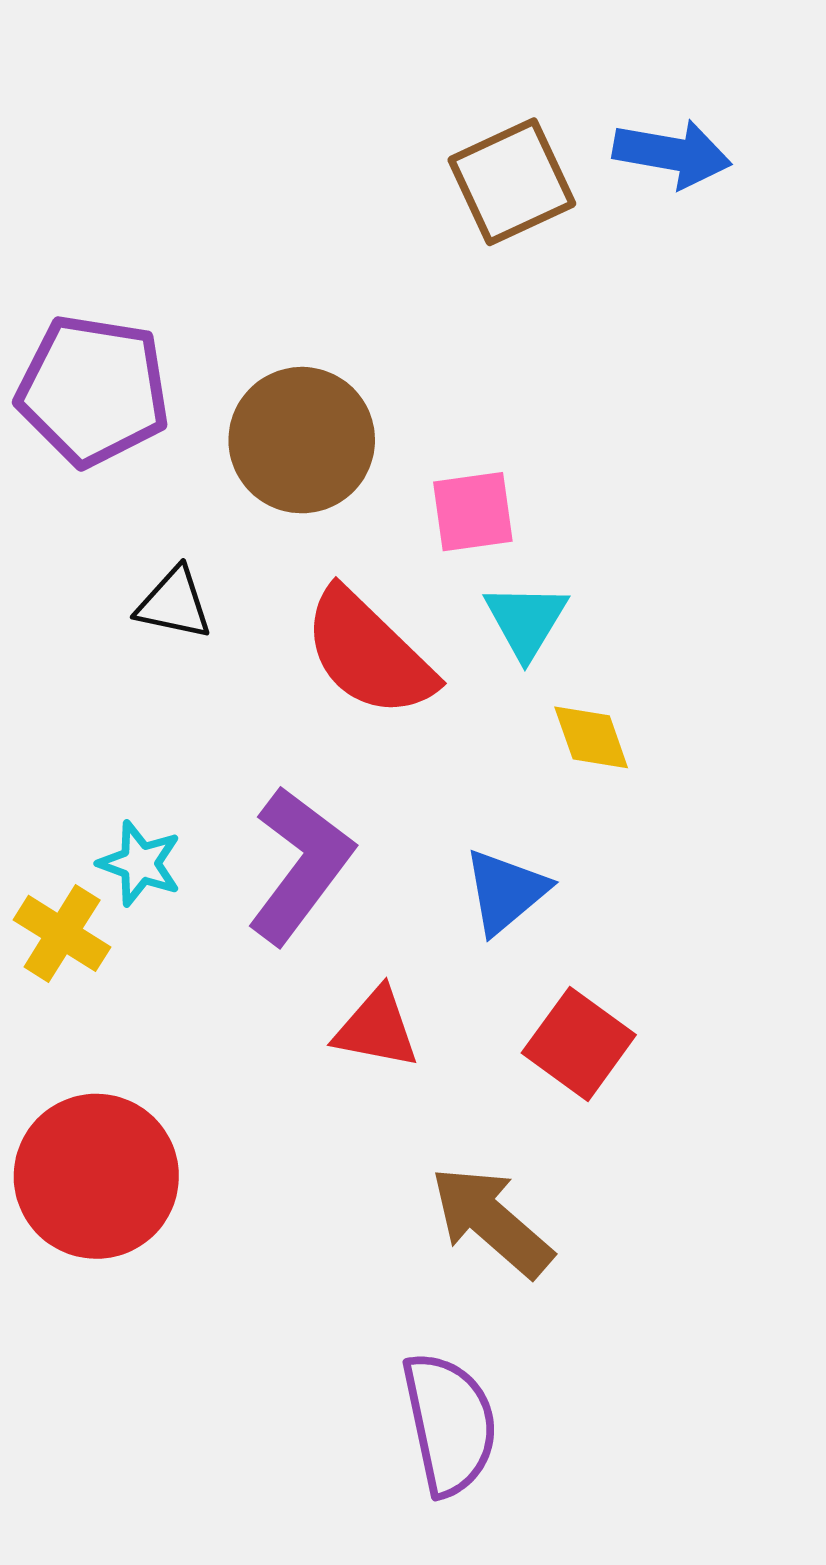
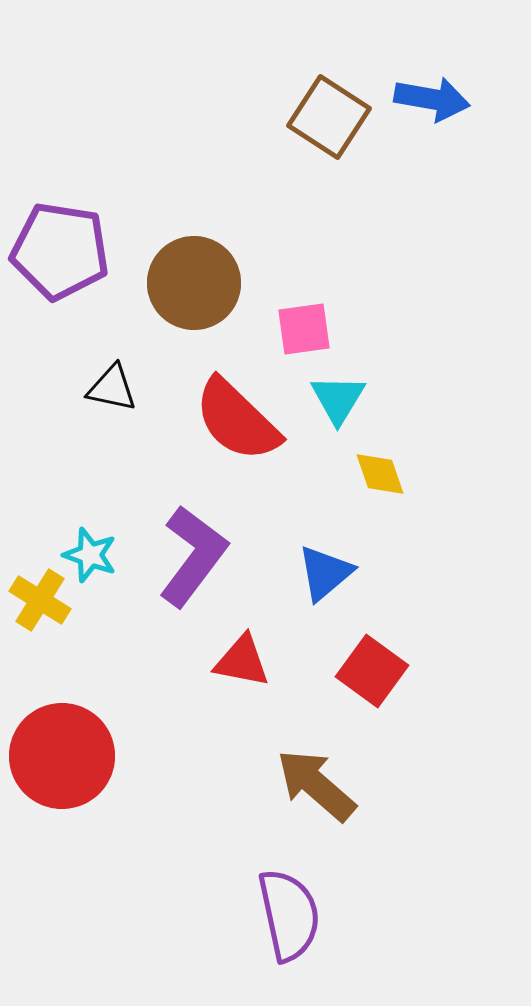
brown square: (512, 182) -> (329, 117), turned -32

